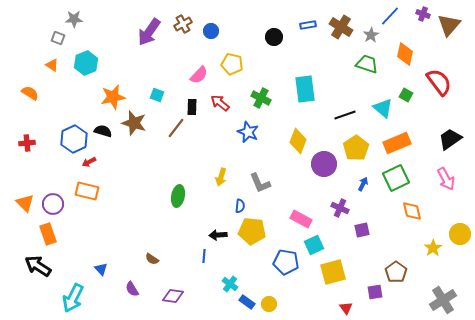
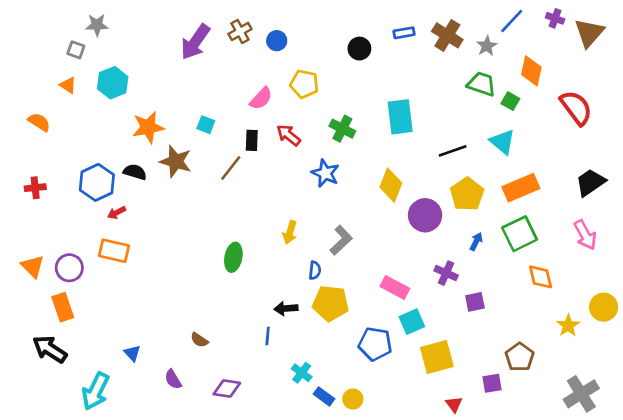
green square: (406, 95) -> (510, 101), moved
gray L-shape: (260, 183) -> (341, 240), turned -110

